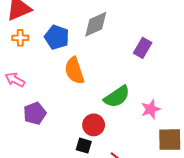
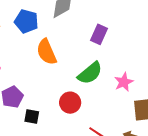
purple rectangle: (143, 48) -> (99, 34), moved
black square: (84, 146) -> (32, 116), moved

